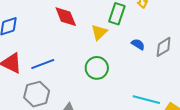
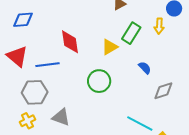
red diamond: (66, 17) -> (70, 42), moved
gray diamond: (164, 47) -> (163, 91), moved

